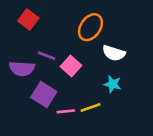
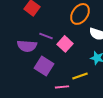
pink line: (66, 111) -> (62, 87), moved

